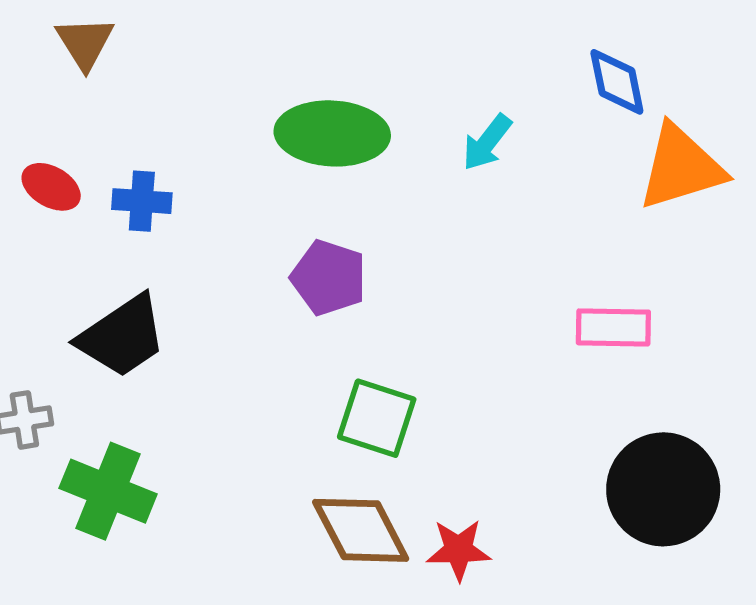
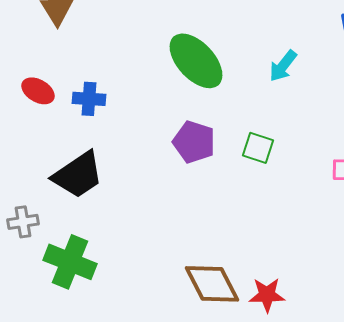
green ellipse: (332, 133) -> (196, 61), turned 44
green square: (377, 418) -> (258, 148), moved, size x0.7

